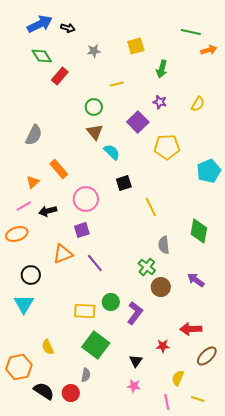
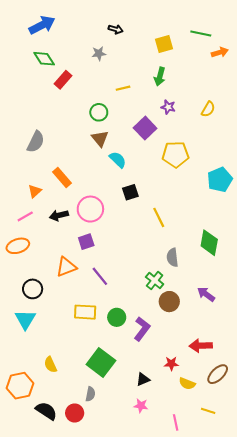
black arrow: (68, 28) -> (116, 29), moved
yellow square: (136, 46) -> (164, 44), moved
green arrow: (162, 69) -> (160, 77), moved
black arrow: (48, 211) -> (59, 215), moved
yellow rectangle: (85, 311) -> (85, 312), moved
black triangle: (136, 361) -> (143, 379), turned 32
yellow semicircle: (178, 378) -> (187, 384), moved, turned -91
yellow line: (198, 399) -> (208, 411), moved

